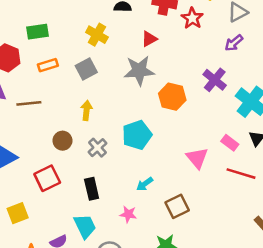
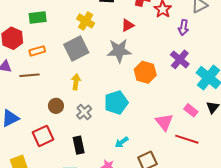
purple arrow: (234, 43) -> (183, 28), moved, turned -42
orange rectangle: (48, 65) -> (37, 51), moved
gray square: (86, 69) -> (76, 49), size x1.4
red line: (241, 174) -> (187, 139), moved

